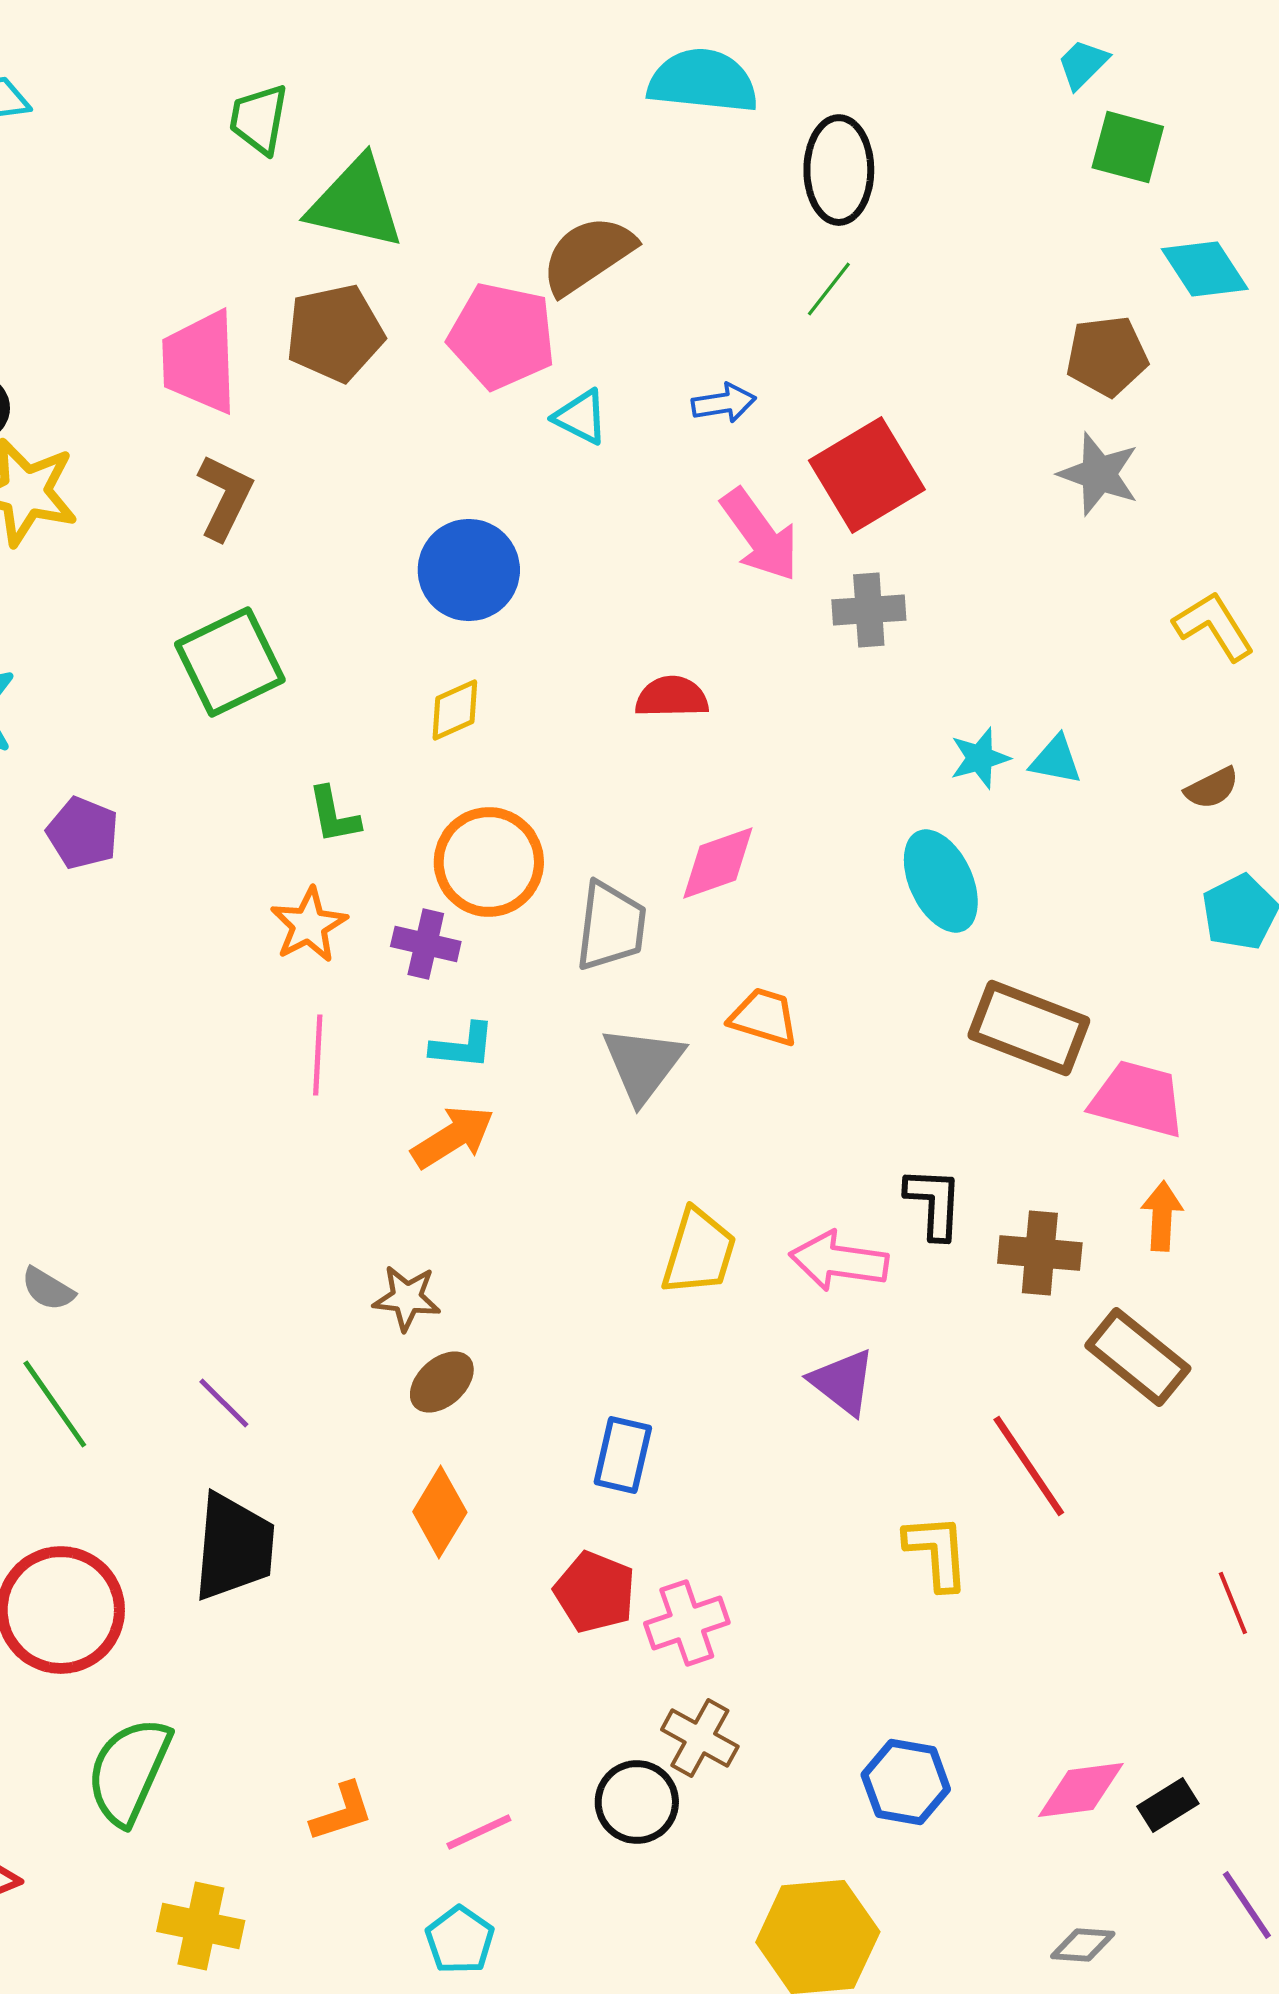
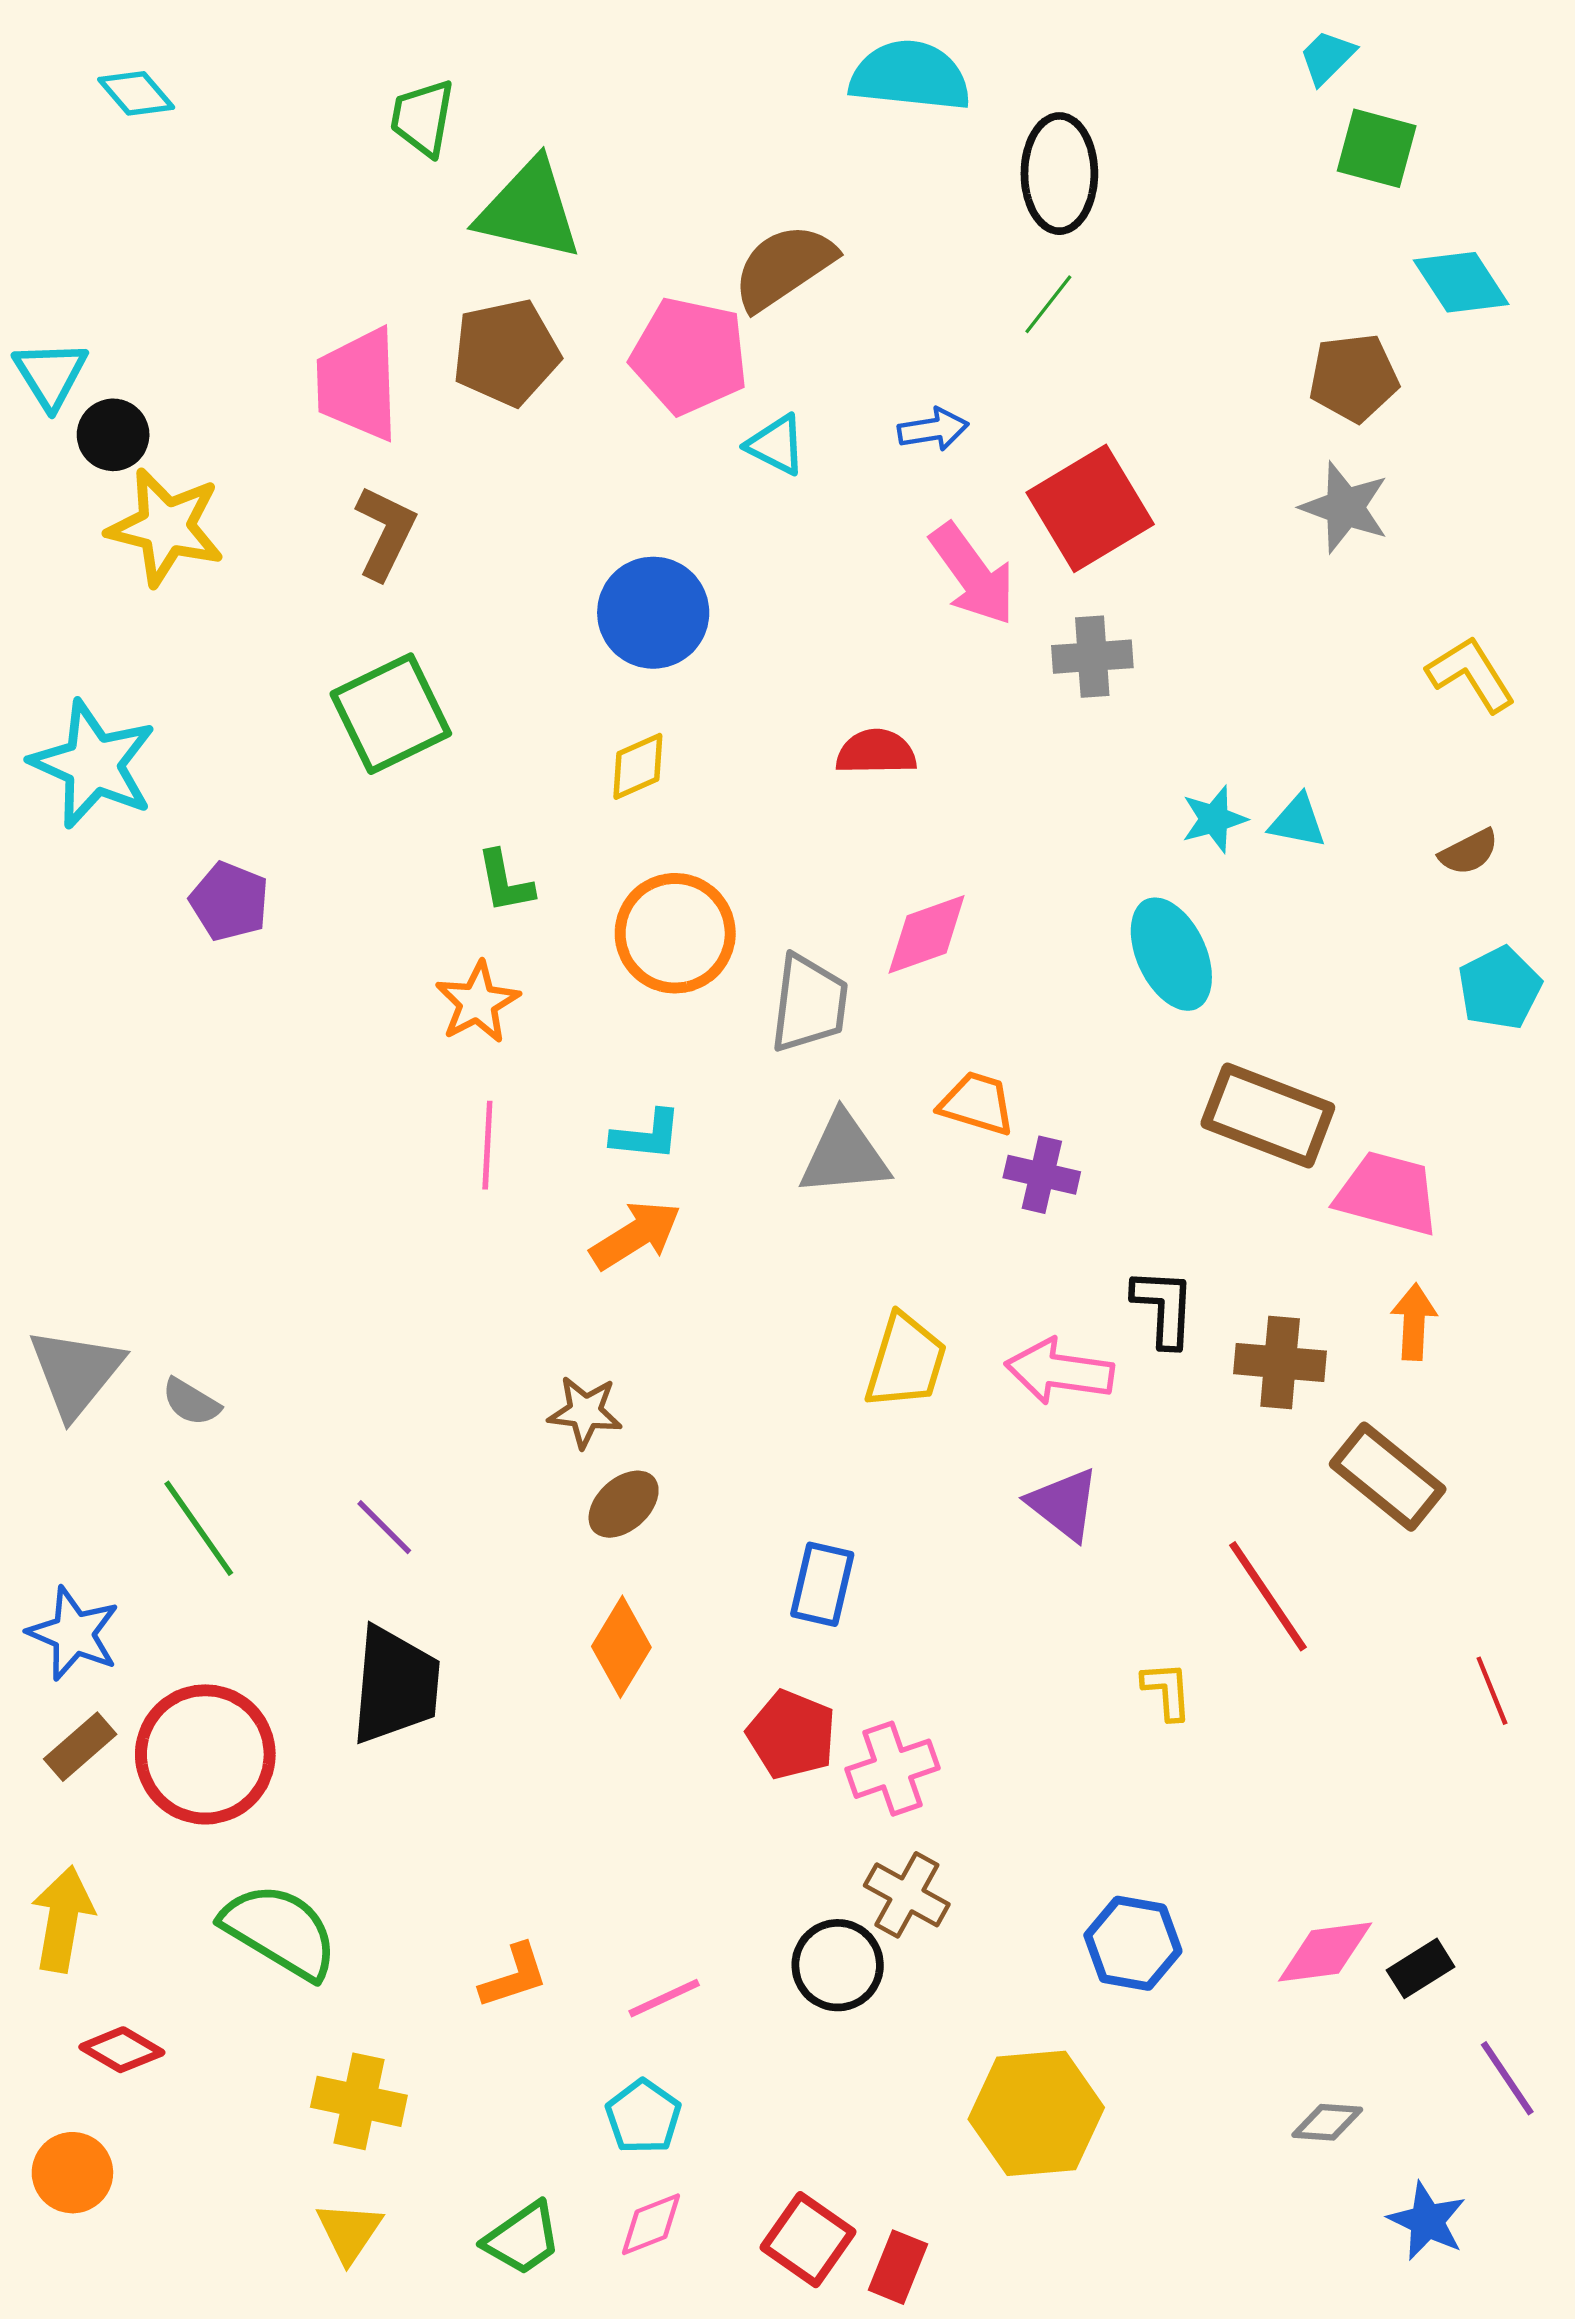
purple cross: (426, 944) -> (1042, 1175), moved
gray triangle: (643, 1064) -> (844, 1155), turned 48
yellow L-shape: (937, 1552) -> (1167, 1691), size x0.7
red line: (1233, 1603) -> (1492, 1691), moved
green semicircle: (129, 1771) -> (280, 1931), turned 97

